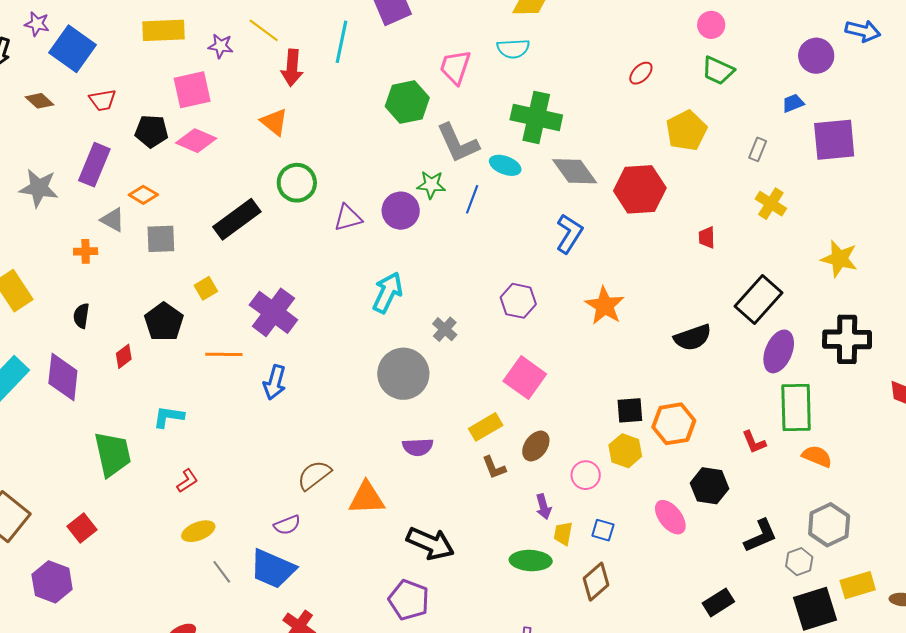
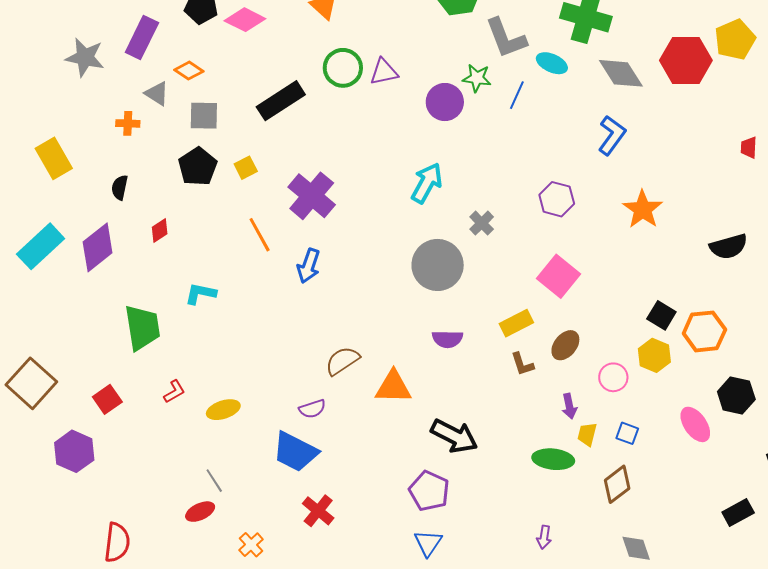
red hexagon: (640, 189) -> (686, 60), moved
purple triangle: (348, 218) -> (384, 72), moved
black pentagon: (164, 322) -> (198, 167), moved
orange line: (224, 354) -> (260, 235), turned 57
purple diamond: (63, 377) -> (98, 247), turned 42
black square: (630, 410) -> (661, 315), turned 32
red L-shape: (187, 481) -> (174, 392), moved
gray line: (222, 572) -> (214, 481), moved

